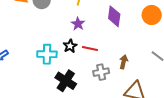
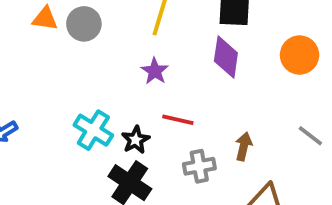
black star: (70, 46) -> (136, 140), moved
cyan cross: (47, 54) -> (93, 130), turned 30

